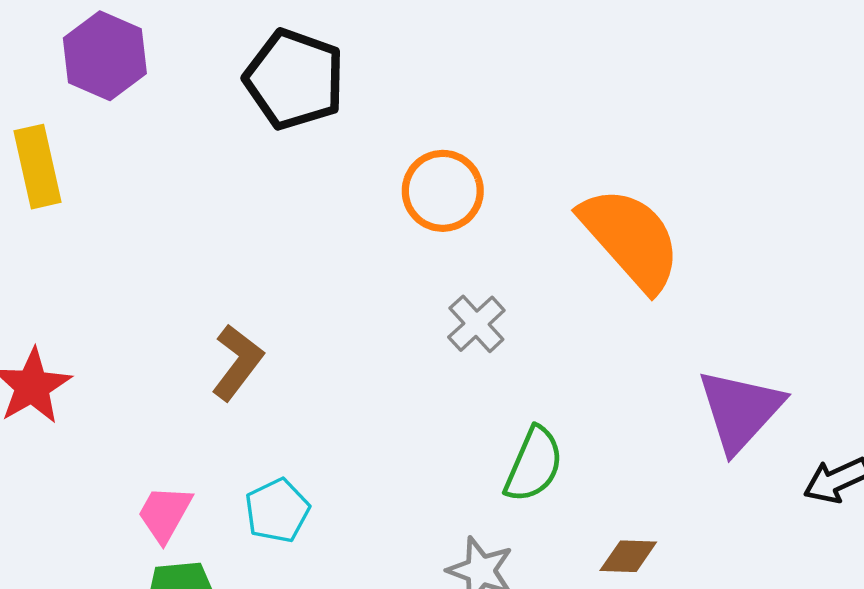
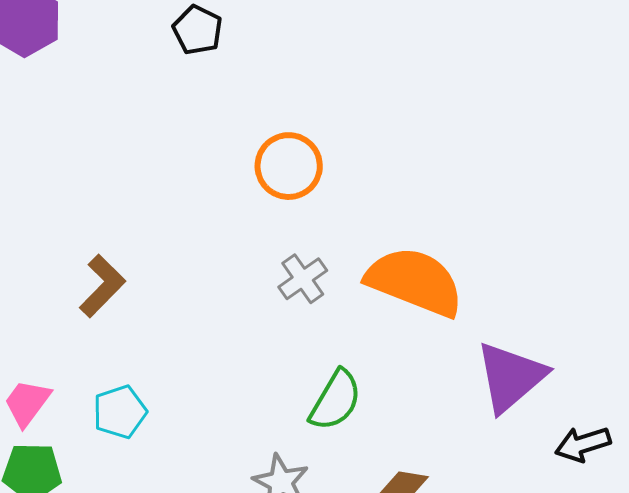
black pentagon: (294, 79) -> (198, 30), moved, size x0.6
orange semicircle: (631, 239) -> (415, 282), moved, turned -34

